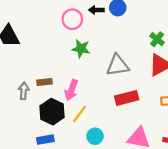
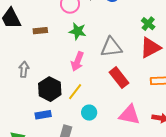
brown rectangle: (44, 82) -> (40, 31), moved
pink arrow: (71, 90) -> (77, 61), moved
red rectangle: (127, 98) -> (119, 78), turned 65

